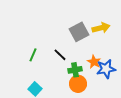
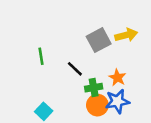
green line: (33, 55) -> (41, 56), moved, turned -32
blue star: (106, 69) -> (117, 101), moved

